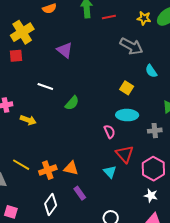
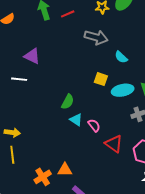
white line: (45, 87) -> (19, 79), moved
green semicircle: (72, 103) -> (68, 102), moved
cyan ellipse: (127, 115) -> (123, 90), moved
yellow line: (21, 165) -> (12, 155), moved, turned 66
cyan triangle: (110, 172) -> (76, 120), moved

